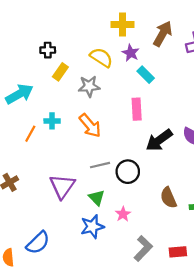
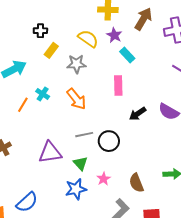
cyan cross: (52, 121) -> (43, 94), turned 32
black arrow: (159, 140) -> (138, 114), size x0.7
purple triangle: (62, 186) -> (50, 152), turned 45
brown semicircle: (168, 198) -> (136, 183), moved

